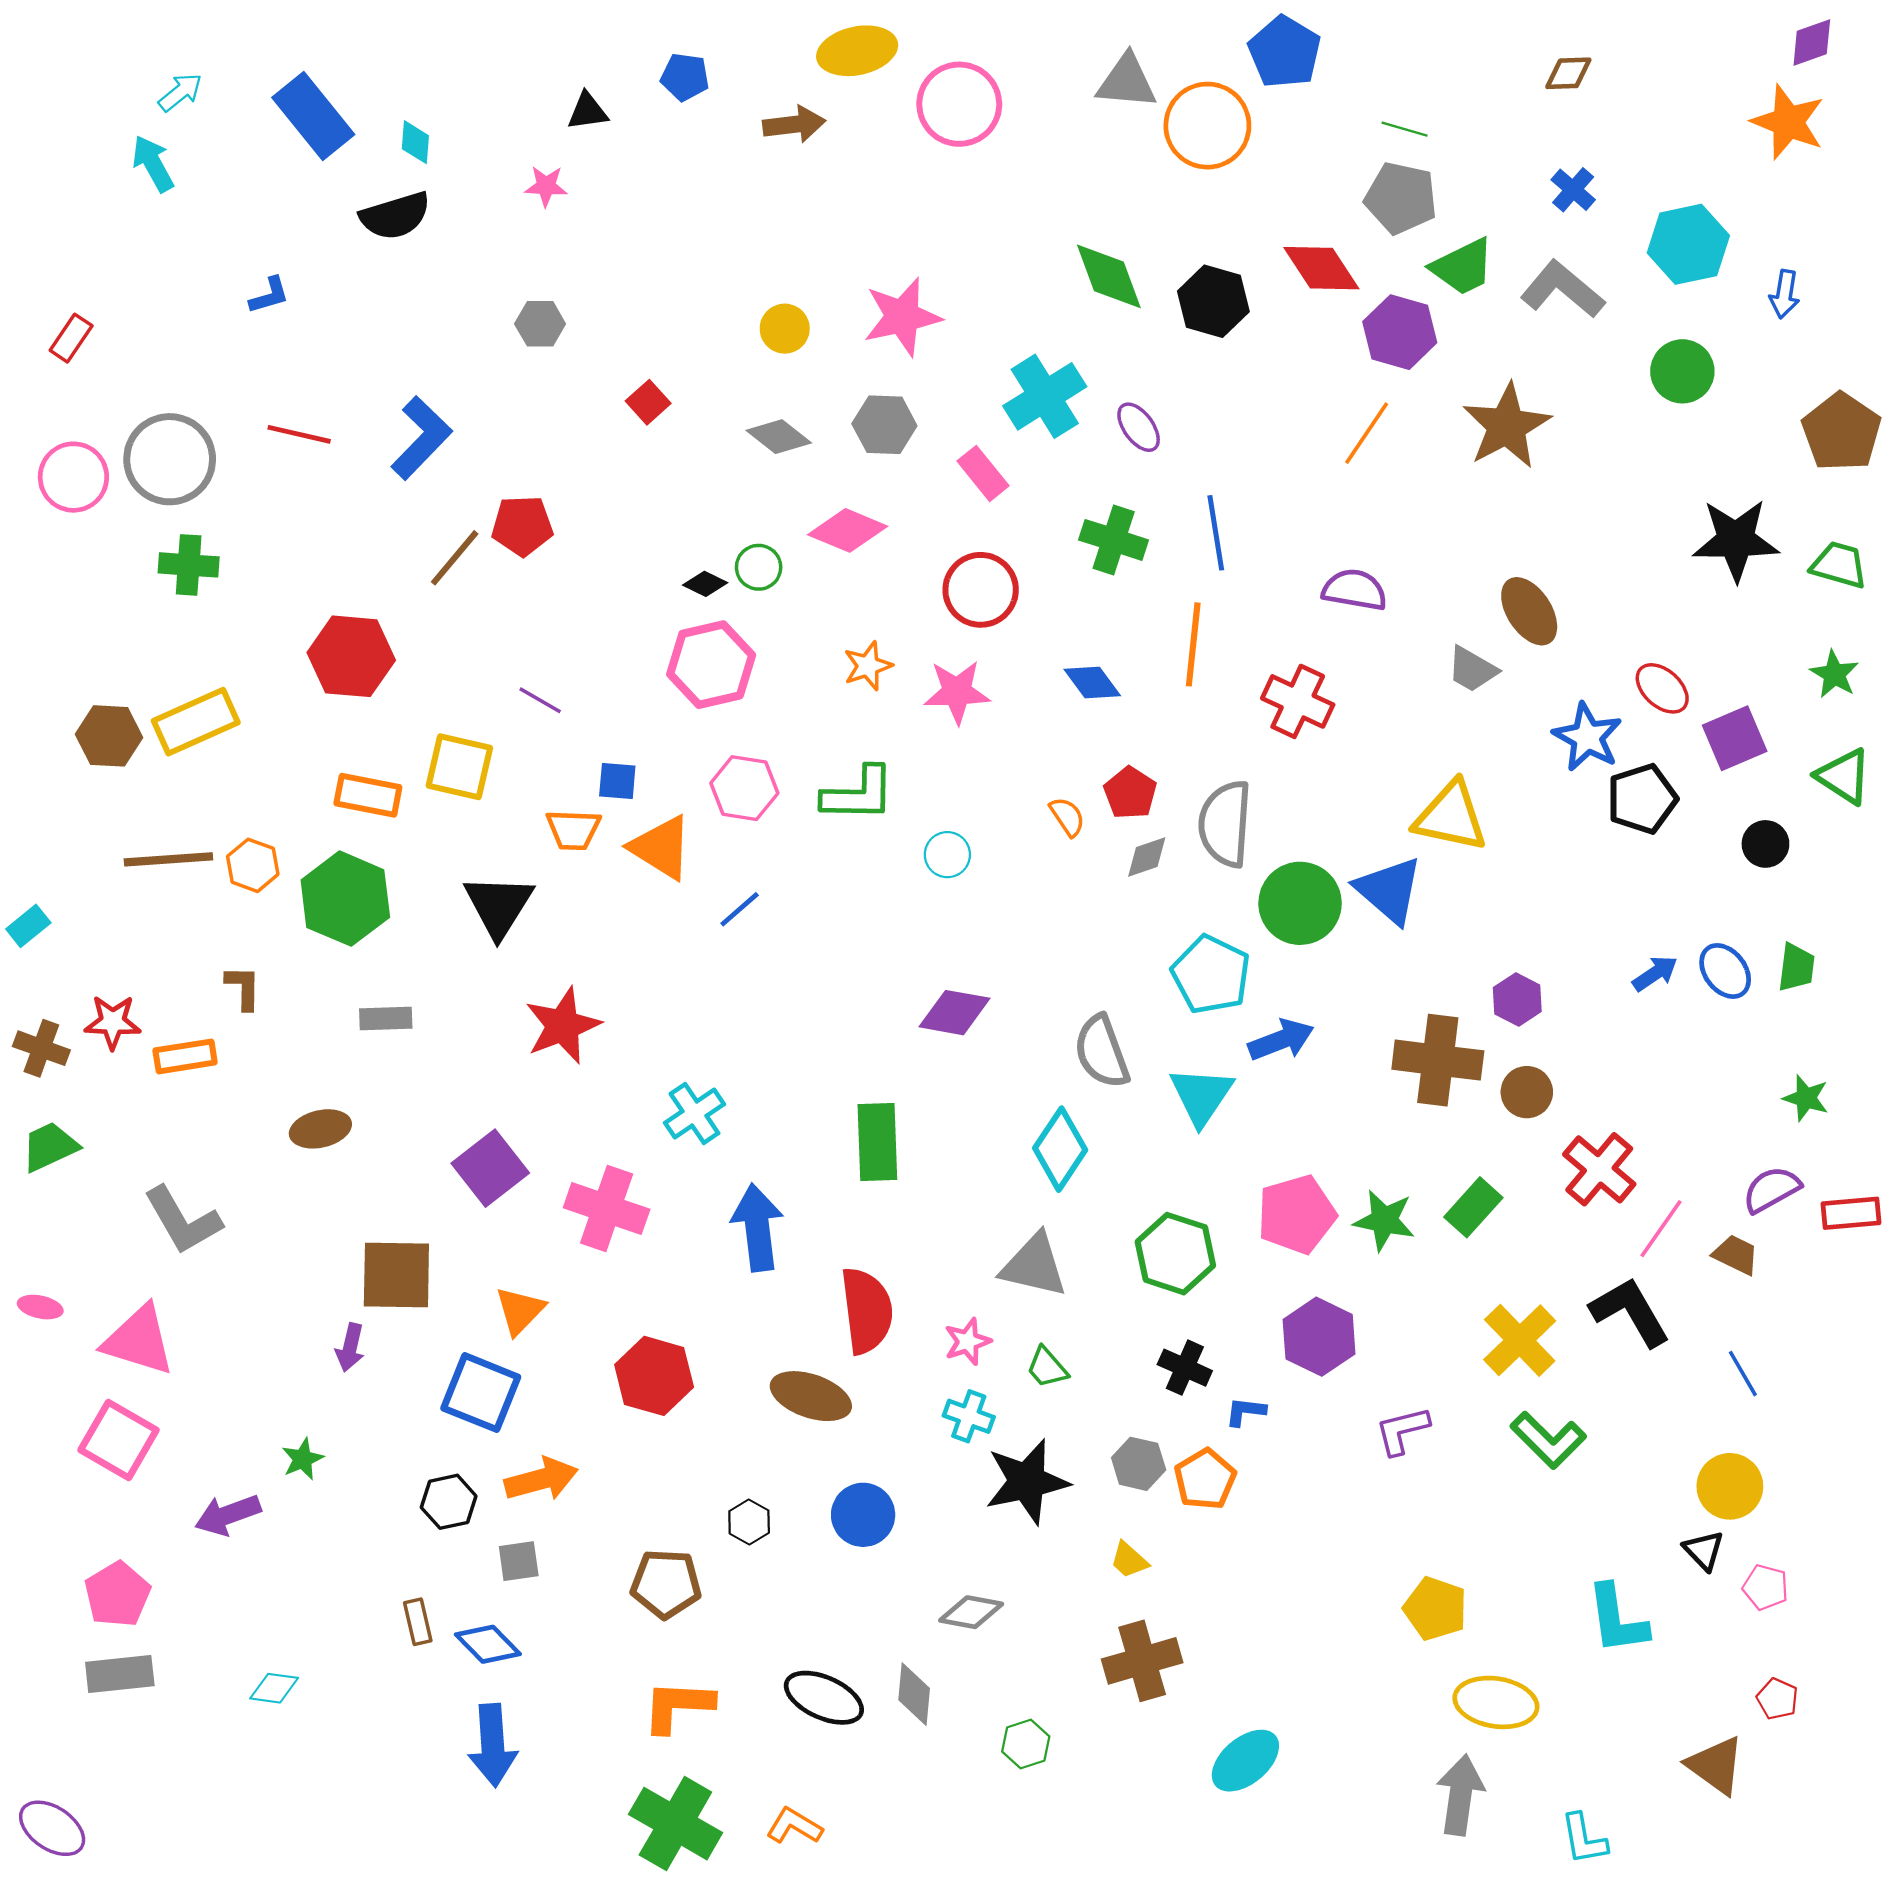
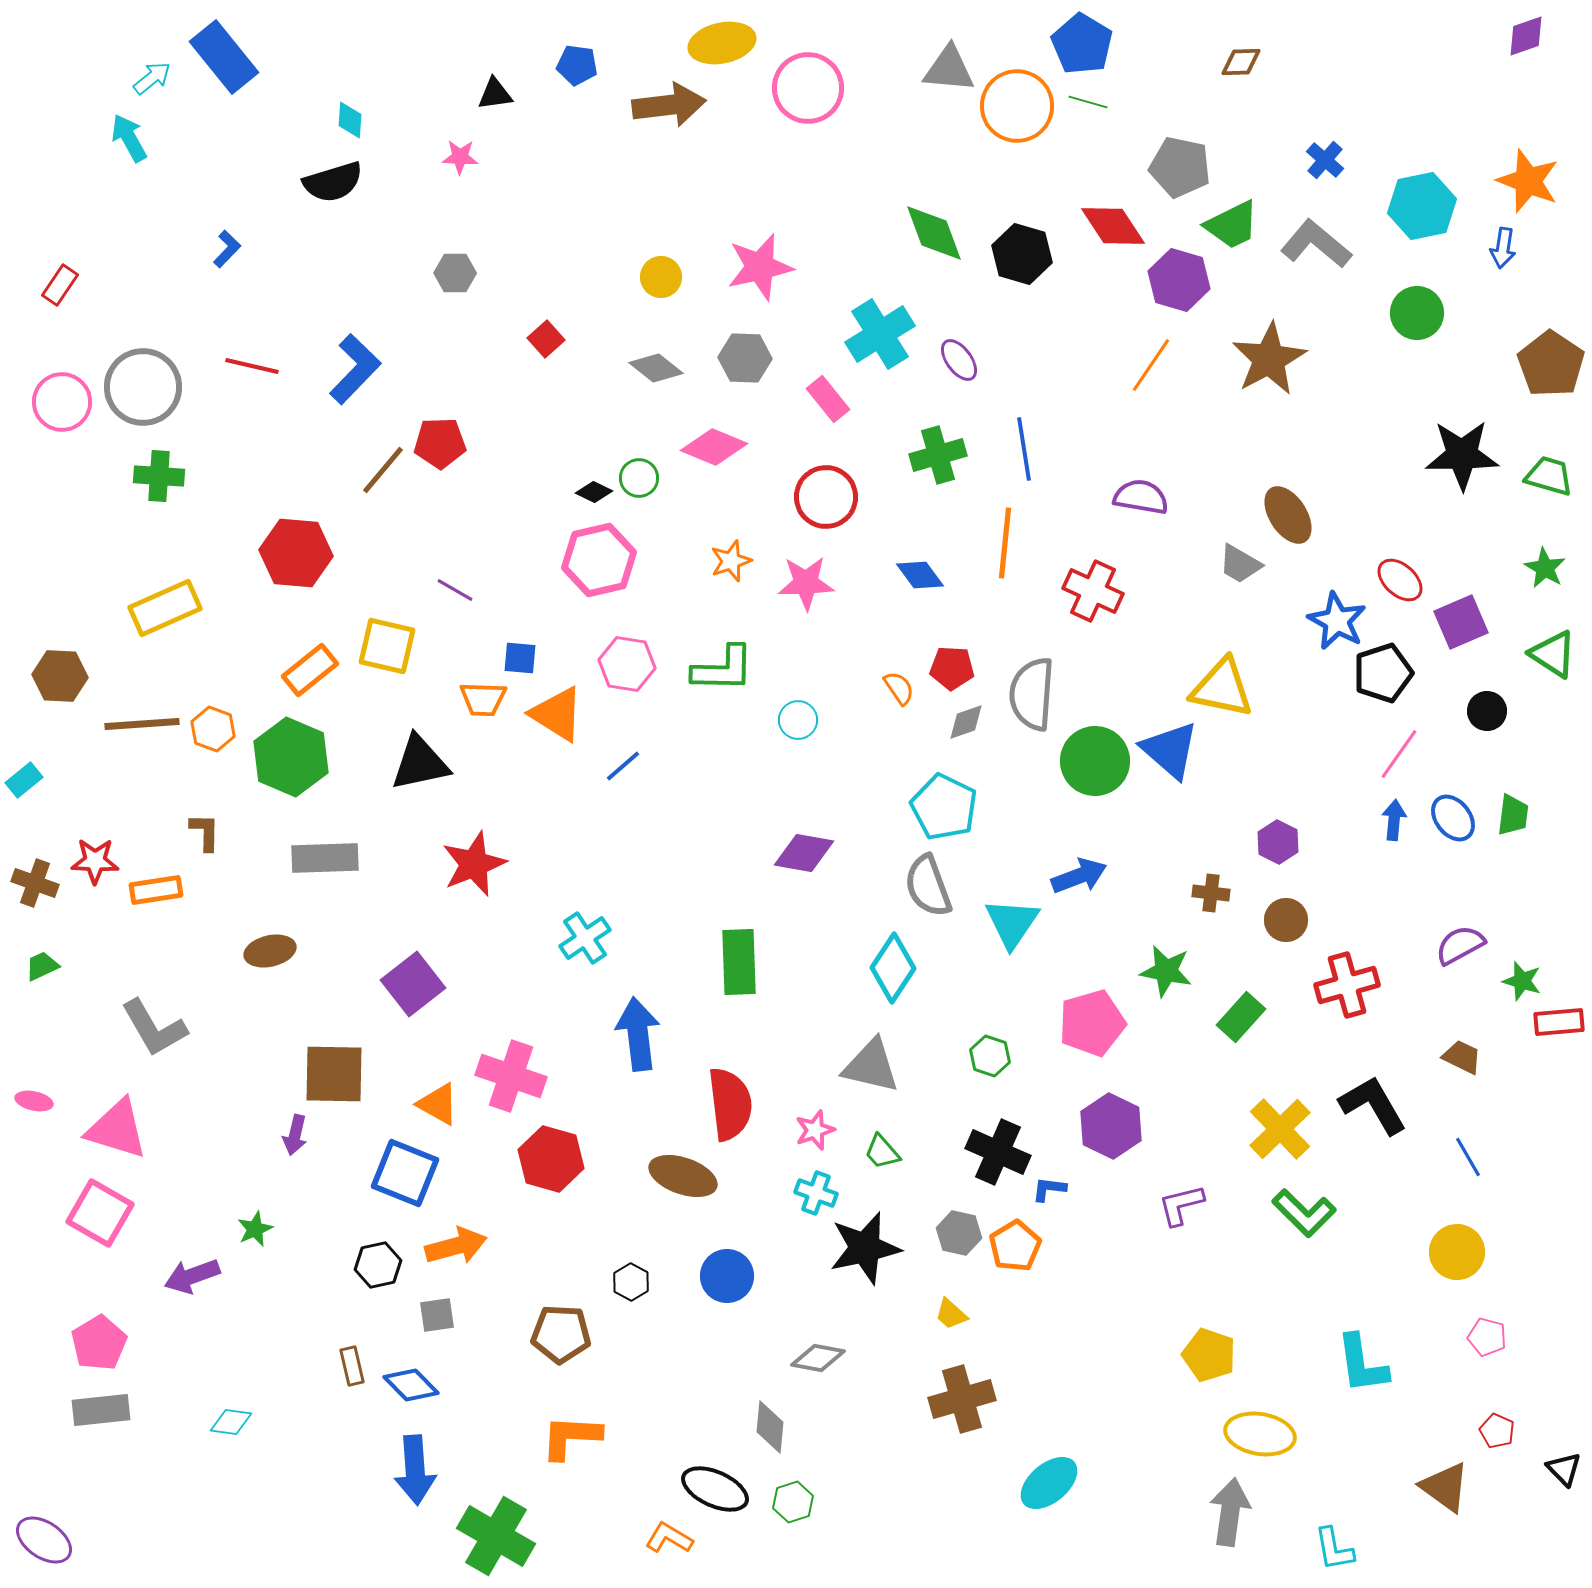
brown diamond: (1568, 73) -> (1241, 62), moved
blue rectangle: (313, 116) -> (224, 57), moved
orange star: (1788, 122) -> (1528, 181), moved
brown arrow: (794, 124) -> (669, 105), size x1.4
green line: (1405, 129) -> (1088, 102), moved
blue L-shape: (269, 295) -> (227, 249), turned -30
green cross: (1114, 540) -> (938, 455), turned -34
brown hexagon: (109, 736) -> (60, 676), moved
red pentagon: (1130, 793) -> (952, 668), turned -30
orange rectangle: (368, 795) -> (310, 670), turned -50
black triangle: (499, 906) -> (420, 763), turned 46
blue arrow: (1655, 973) -> (1394, 820), turned -51
cyan pentagon: (1211, 975) -> (944, 807), moved
gray rectangle: (386, 1018) -> (325, 858), size x1.5
brown cross: (1438, 1060) -> (1211, 893), size x0.5
green star: (1806, 1098) -> (1522, 981), moved
green trapezoid: (50, 1147) -> (42, 966), size x0.7
red cross: (1599, 1169) -> (1347, 985), turned 34
purple semicircle: (1771, 1189) -> (1460, 945), moved
pink cross: (607, 1208) -> (511, 1076), moved
green star: (1384, 1220) -> (1166, 971), moved
pink line: (1661, 1229) -> (1399, 754), moved
green hexagon: (1175, 1254) -> (990, 1056), size x0.6
orange triangle: (520, 1311) -> (438, 1104), turned -45
black cross: (1185, 1368) -> (998, 1152), size x1.4
black triangle: (1704, 1550) -> (1564, 1469), moved
black ellipse: (824, 1698) -> (715, 1489), moved
green hexagon: (1026, 1744) -> (793, 1502), moved
green cross: (675, 1824) -> (496, 1536), moved

